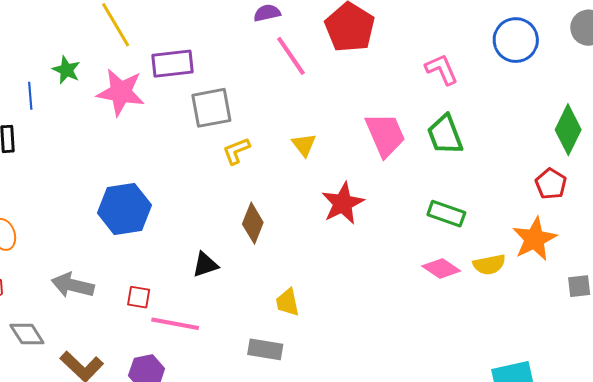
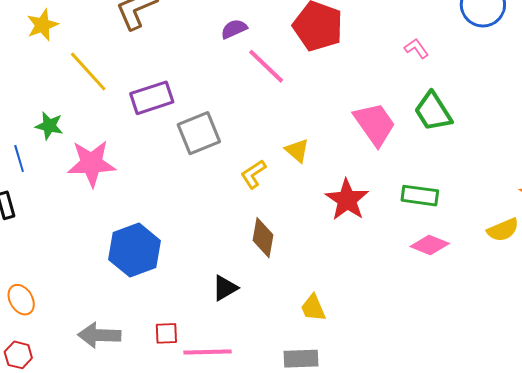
pink L-shape: (442, 69) -> (416, 48), size x0.7
pink star: (121, 92) -> (91, 163), moved
yellow L-shape: (236, 151) -> (253, 174), moved
green rectangle: (446, 214) -> (420, 196), moved
pink diamond: (441, 269) -> (430, 245), moved

